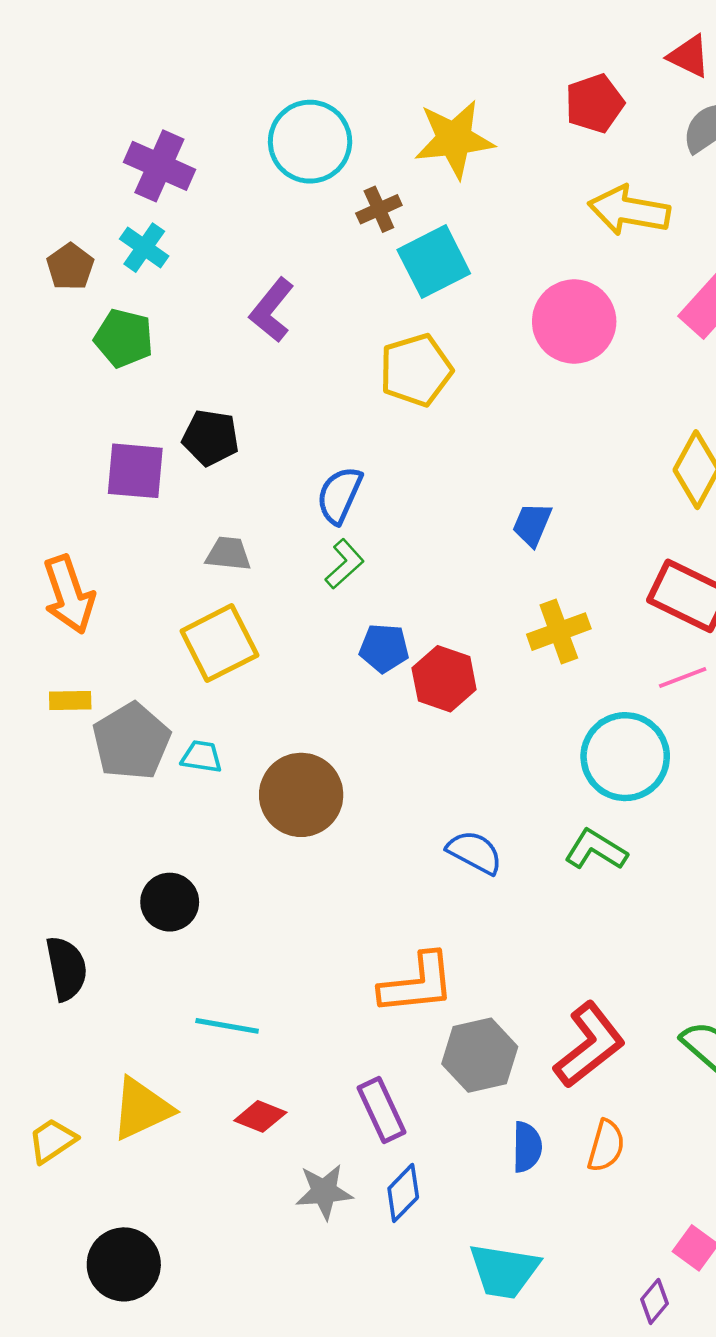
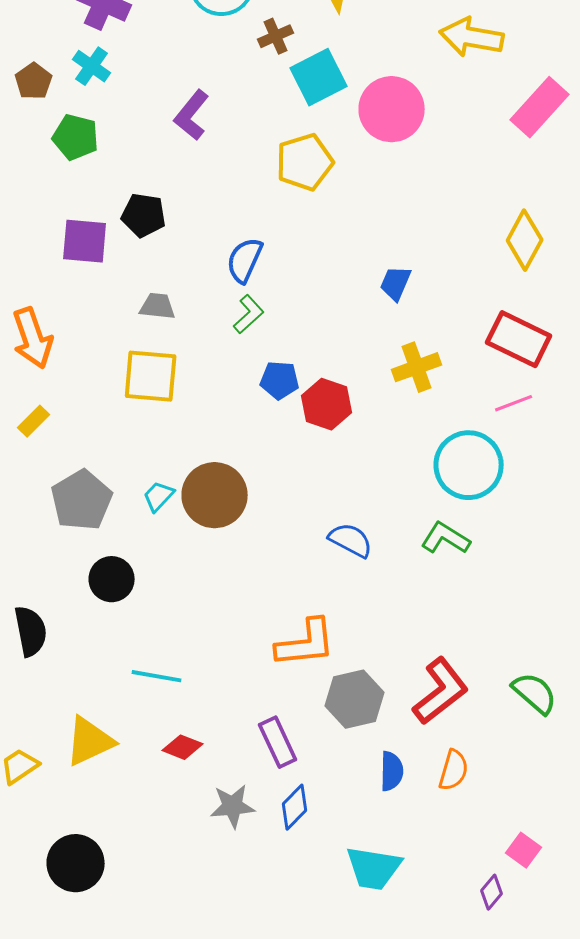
pink circle: (574, 322) -> (392, 109), moved
yellow square: (219, 643) -> (151, 376), turned 32
yellow rectangle: (70, 700) -> (34, 421), turned -44
gray pentagon: (131, 741) -> (82, 500), moved
cyan trapezoid: (202, 757) -> (159, 496), moved, turned -56

